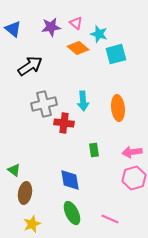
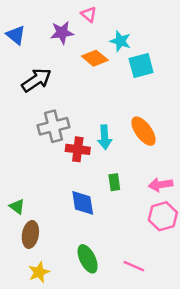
pink triangle: (76, 23) -> (89, 14), moved
cyan arrow: (83, 101) -> (105, 137), moved
orange ellipse: (118, 108) -> (143, 131), turned -30
blue diamond: (70, 180) -> (83, 203), moved

